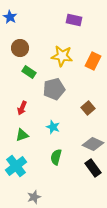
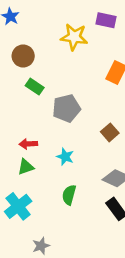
purple rectangle: (74, 20) -> (106, 20), moved
yellow star: (62, 56) -> (74, 37), moved
red arrow: (22, 108) -> (28, 144), moved, turned 64

